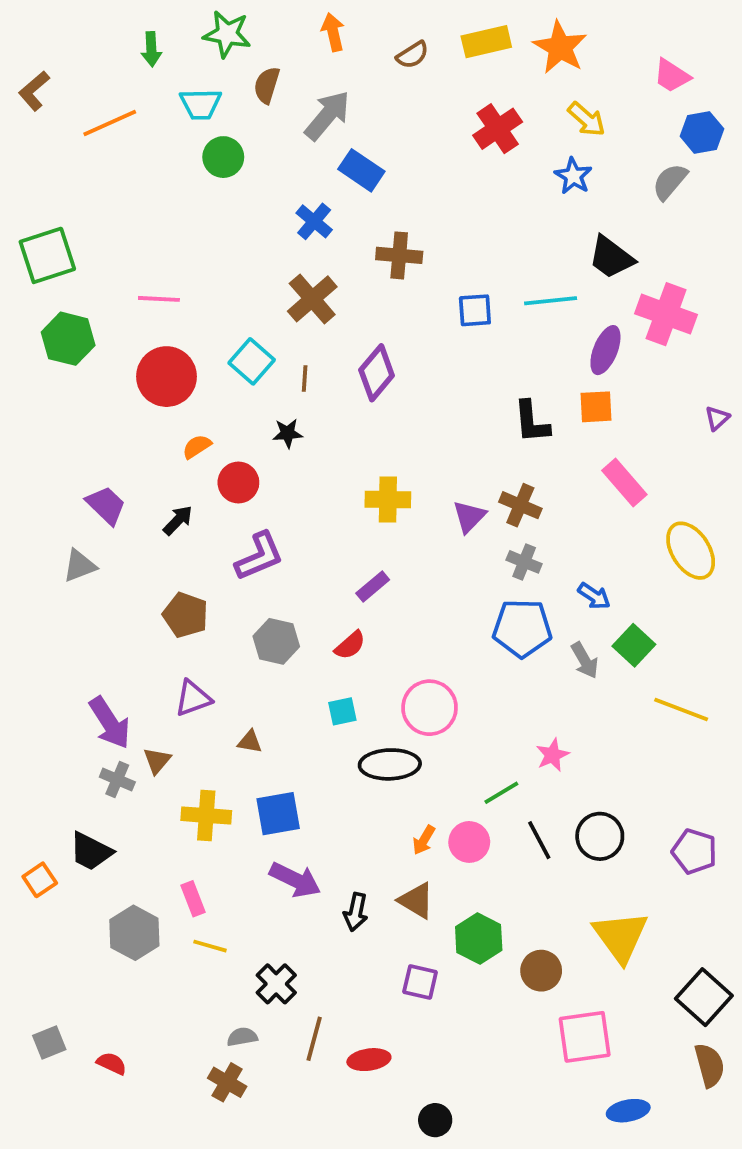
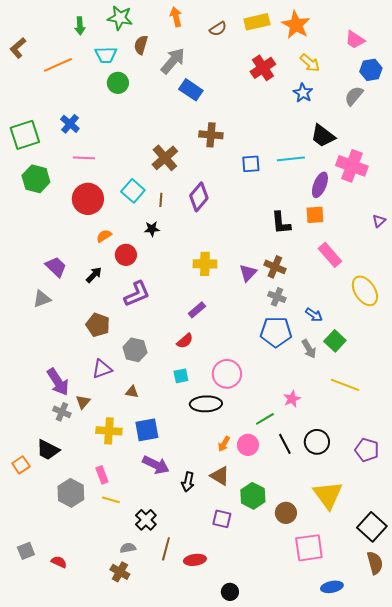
blue cross: (314, 221) -> (70, 124), moved
gray hexagon: (276, 641) -> (135, 350), moved
yellow line: (681, 710) -> (345, 385), moved

